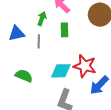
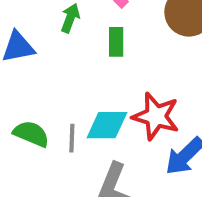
gray line: (39, 41) -> (72, 138), moved

